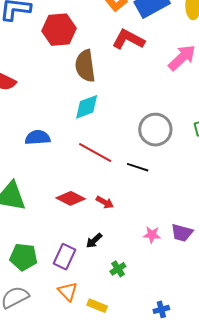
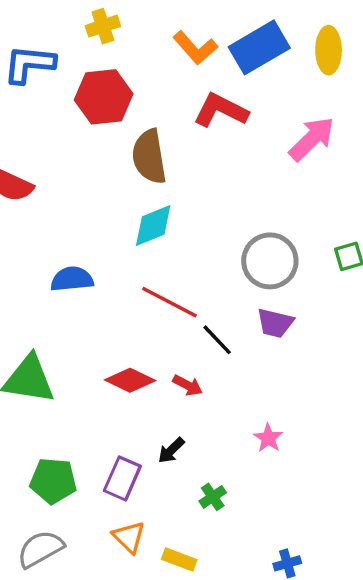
black line: (138, 167) -> (217, 340), moved, turned 30
purple trapezoid: (182, 233) -> (275, 323), moved
pink star: (152, 235) -> (268, 438), turned 30

